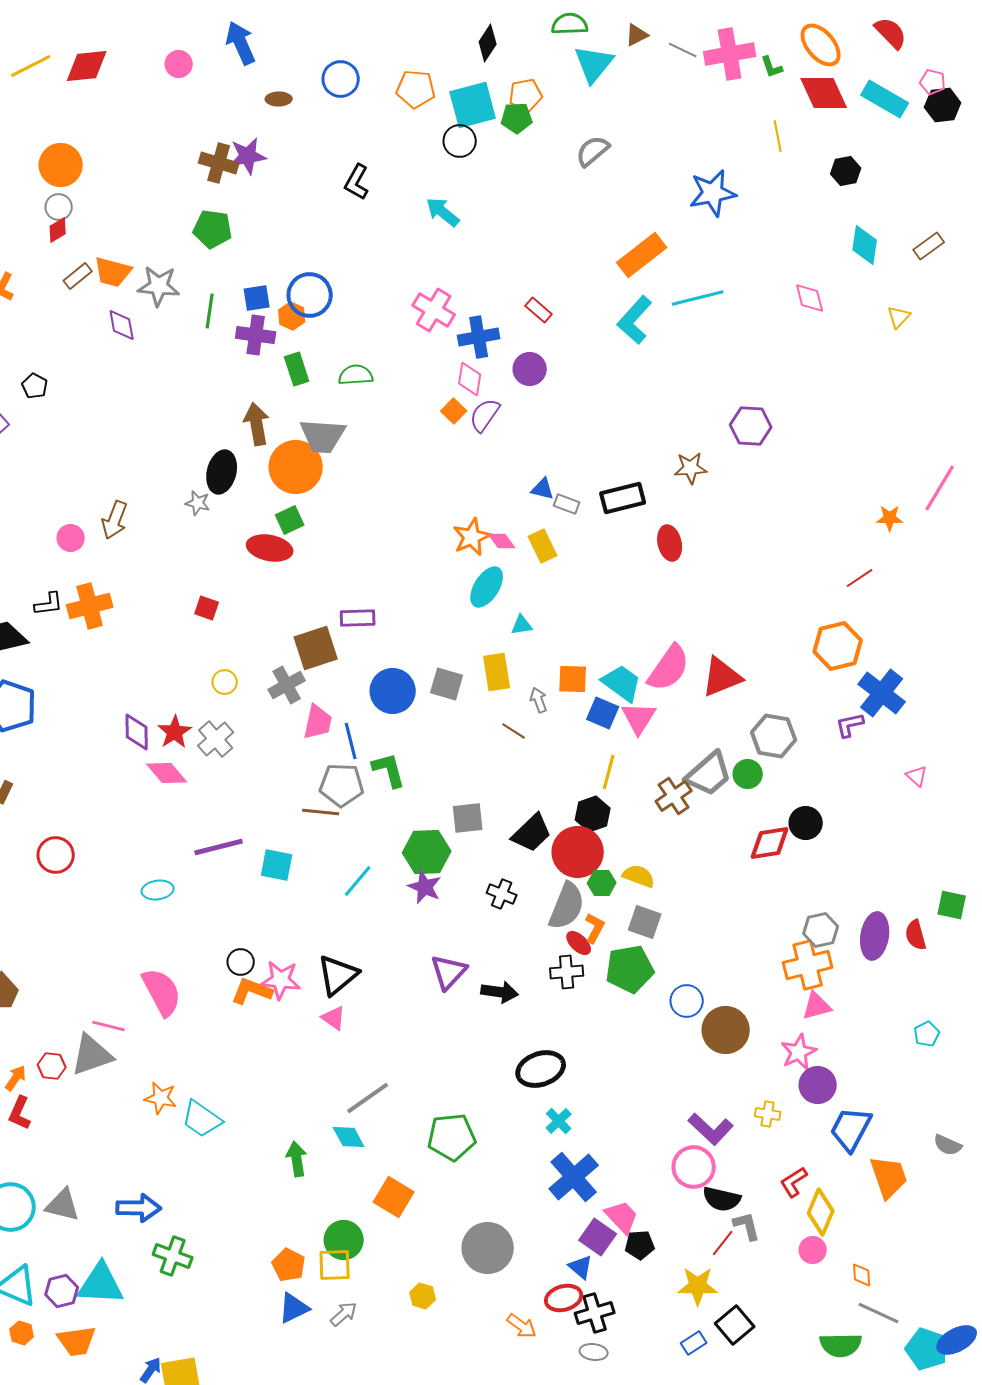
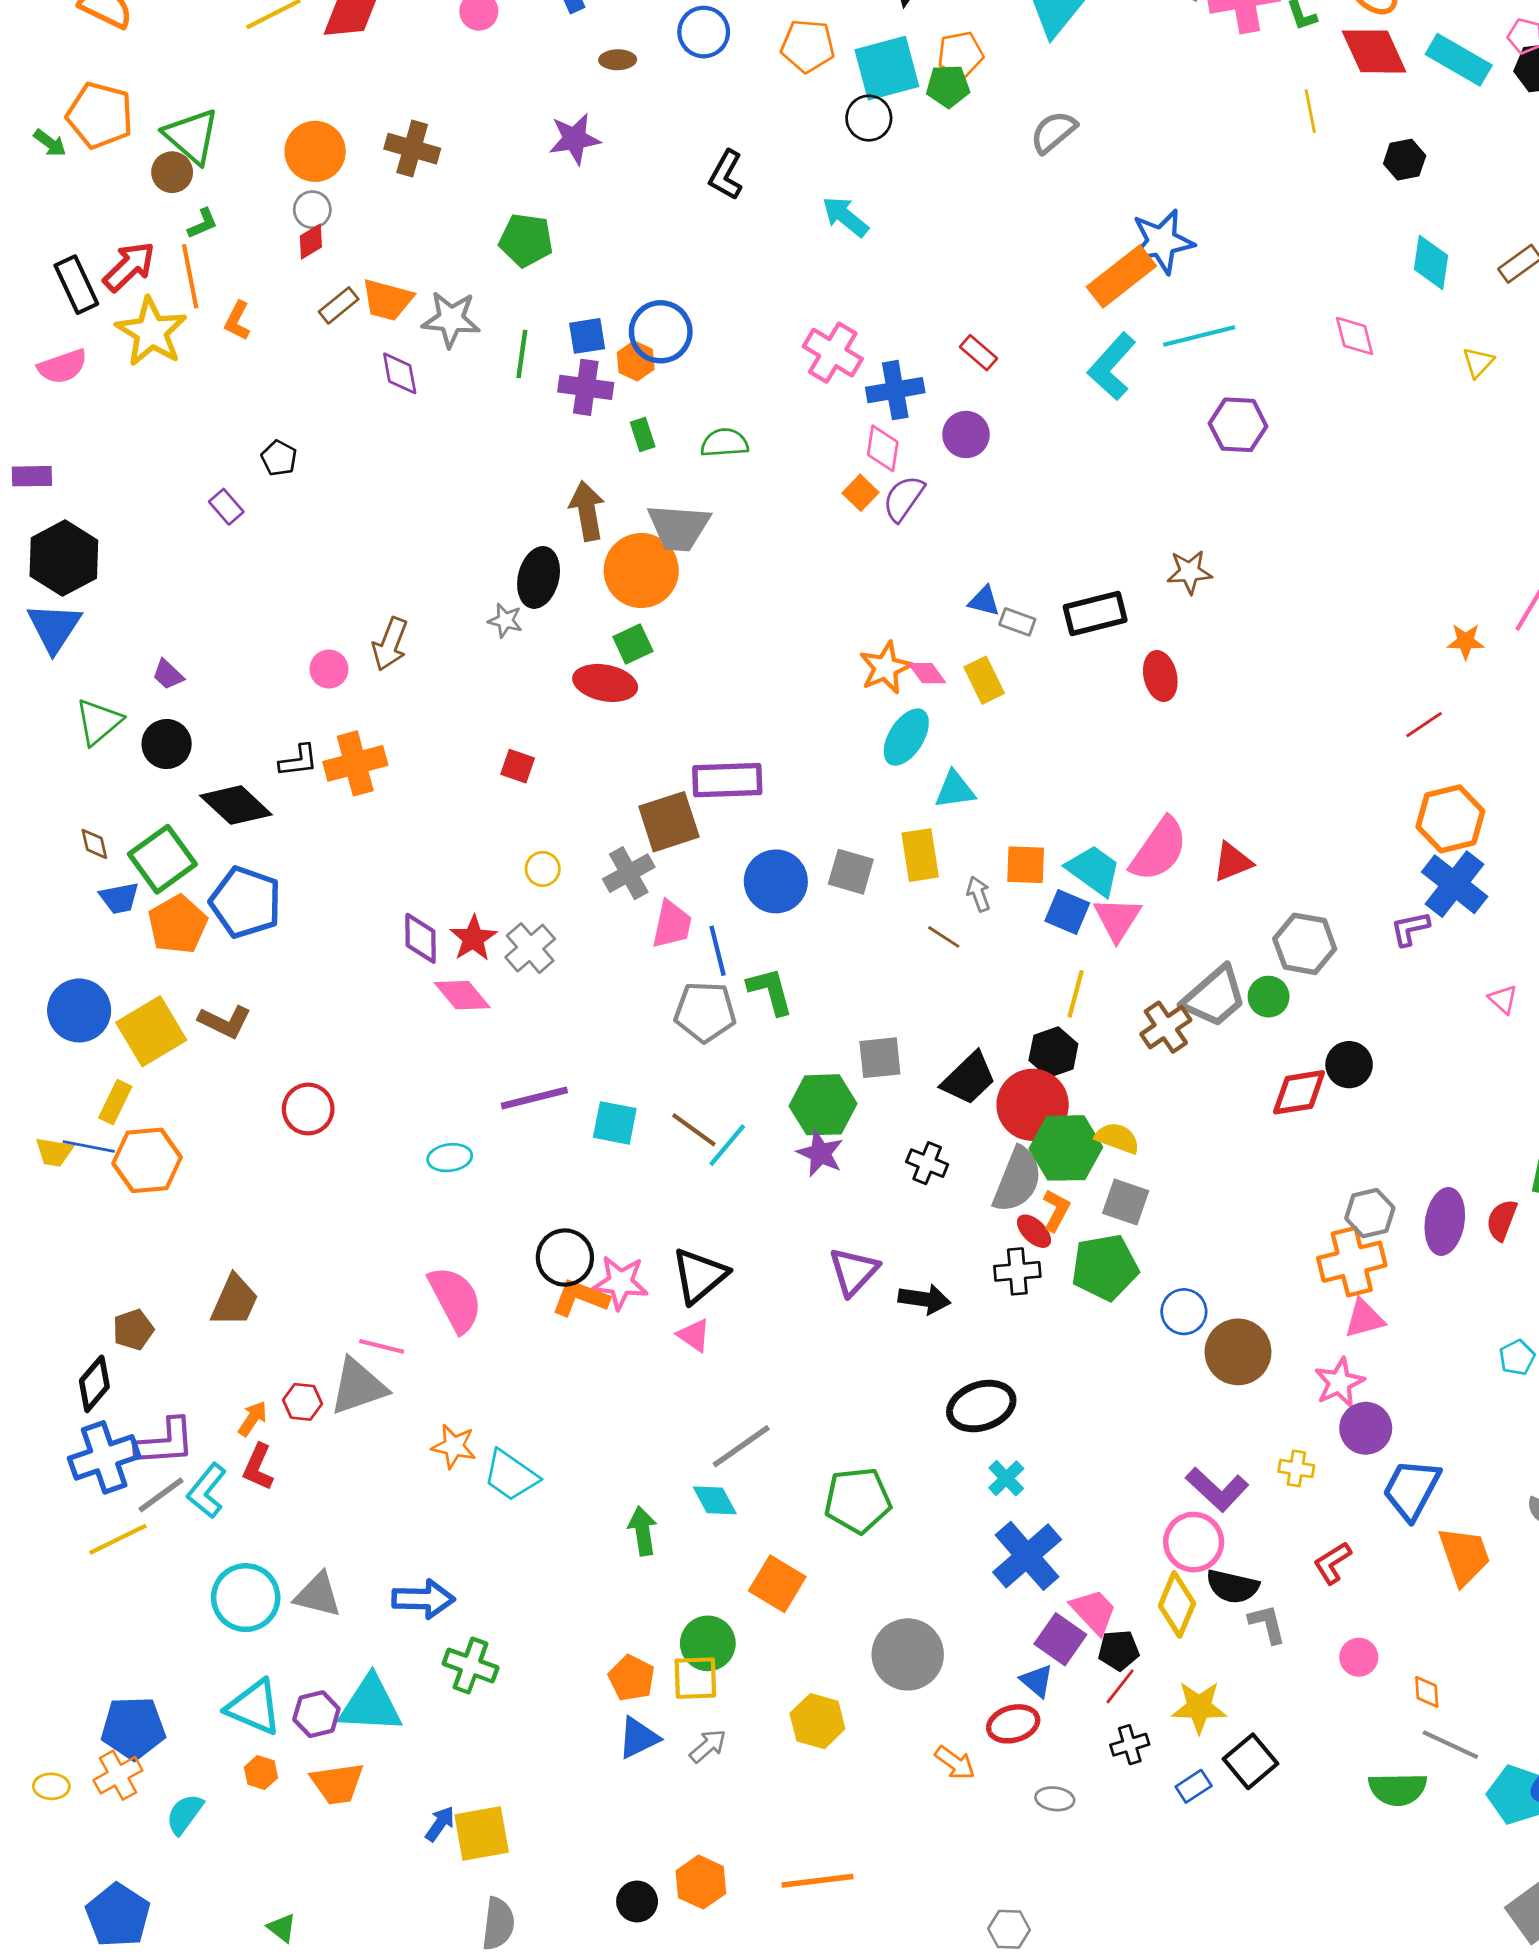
brown cross: (219, 163) -> (412, 149), moved
blue star: (713, 193) -> (1162, 242), moved
green rectangle: (297, 369) -> (643, 434), size x0.7
purple hexagon: (751, 426) -> (1238, 425), moved
purple rectangle: (358, 618) -> (727, 780), size x1.4
cyan triangle: (522, 625) -> (955, 790), size x1.4
orange hexagon: (838, 646) -> (1450, 819), moved
red triangle: (722, 677) -> (1232, 862), size x0.7
brown line: (321, 812) -> (694, 1130), moved, turned 30
green hexagon: (602, 883) -> (1066, 1148), size x1.8
red semicircle: (916, 935) -> (1502, 1220), turned 36
black circle: (241, 962) -> (565, 1258), size x1.5
yellow diamond: (821, 1212) -> (1177, 1604), moved
red line: (723, 1243) -> (1120, 1686), moved
yellow hexagon: (423, 1296) -> (817, 1721), size x1.5
black cross: (595, 1313) -> (1130, 1745), moved, size x0.7

